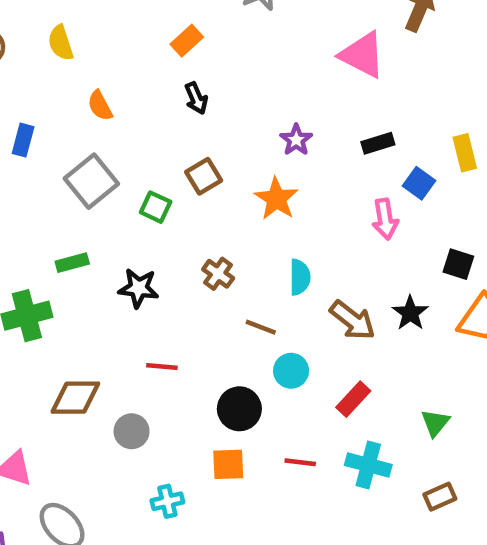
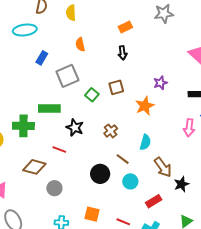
blue rectangle: (23, 140) -> (42, 58), moved
green rectangle: (72, 263) -> (49, 109), size x1.5
black star: (410, 313) -> (182, 184), moved
red line: (162, 367) -> (59, 149), moved
black circle: (239, 409) -> (100, 174), moved

